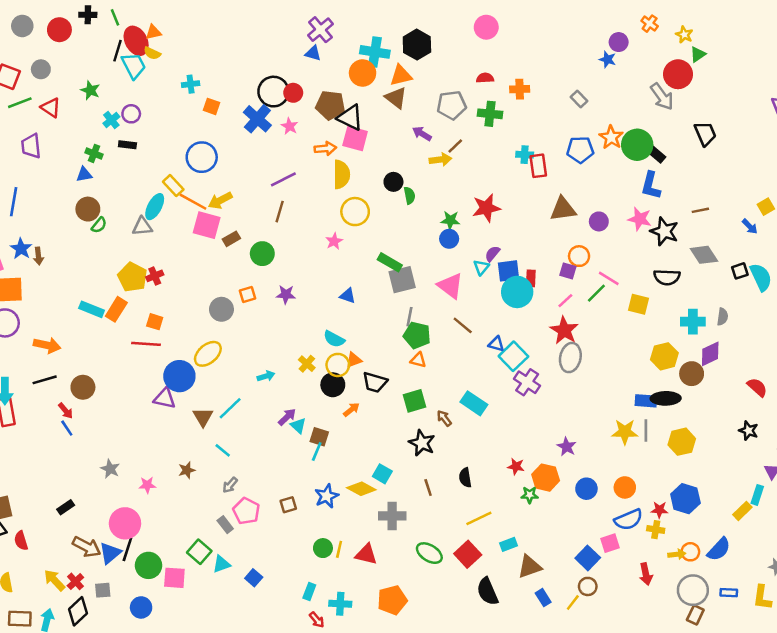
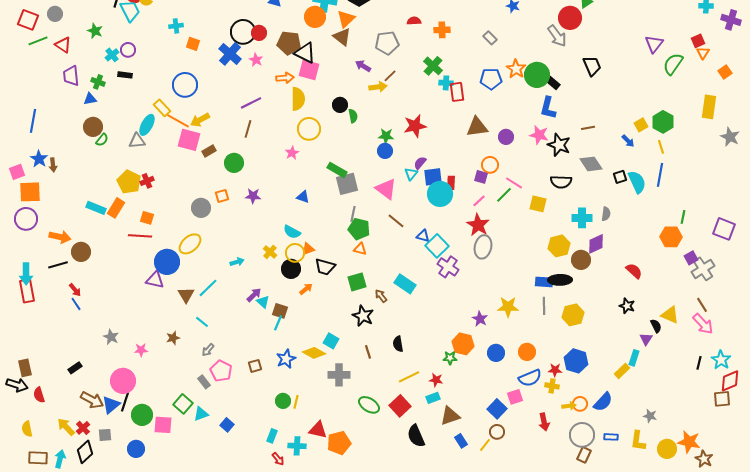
orange triangle: (401, 75) -> (346, 19), turned -30
green cross: (490, 114) -> (433, 66), moved, turned 36
purple trapezoid: (31, 146) -> (71, 76), moved
brown circle: (83, 387) -> (81, 252), moved
yellow star: (625, 432) -> (508, 307), moved
red star: (516, 466) -> (436, 380), moved
red triangle: (366, 554) -> (318, 430), moved

